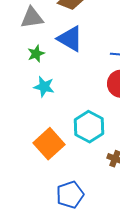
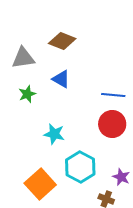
blue triangle: (70, 39) -> (61, 79), size x0.7
cyan star: (44, 87) -> (54, 134), moved

